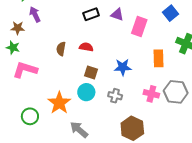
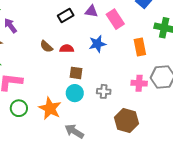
pink rectangle: (139, 27) -> (115, 19), turned -42
brown semicircle: (61, 49) -> (46, 46), moved, turned -48
blue star: (123, 67) -> (97, 44), moved
green circle: (30, 116) -> (19, 108), moved

